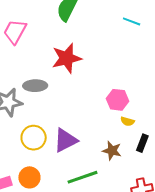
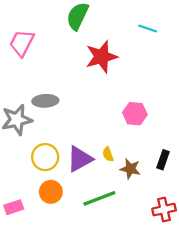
red star: (67, 58) -> (102, 57), moved
yellow semicircle: (127, 121) -> (108, 154), moved, turned 56
orange circle: (29, 177) -> (51, 192), moved

